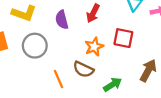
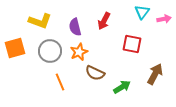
orange star: (94, 47) -> (79, 52), moved
orange line: (59, 79) -> (60, 82), moved

